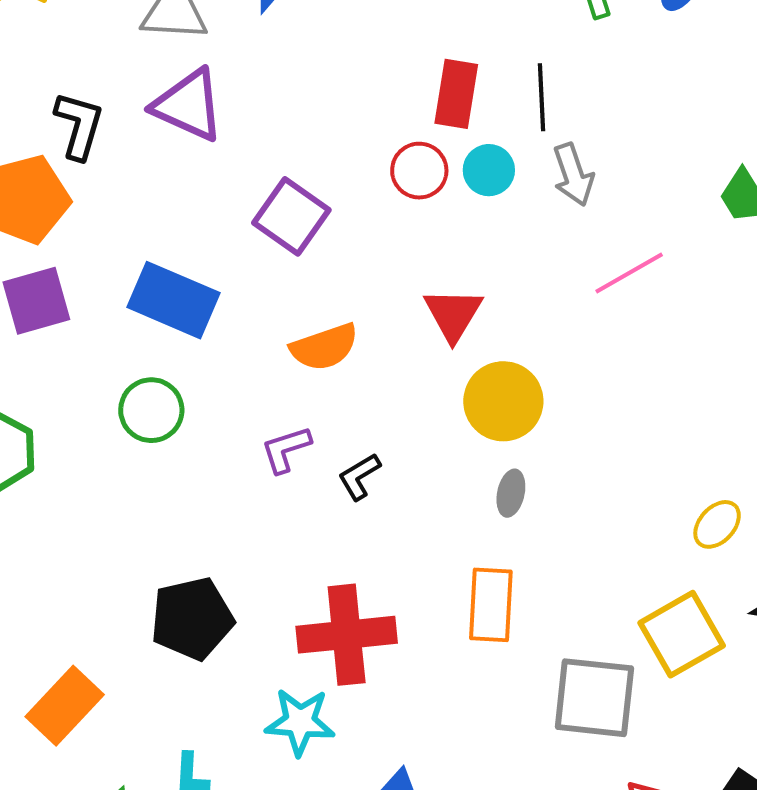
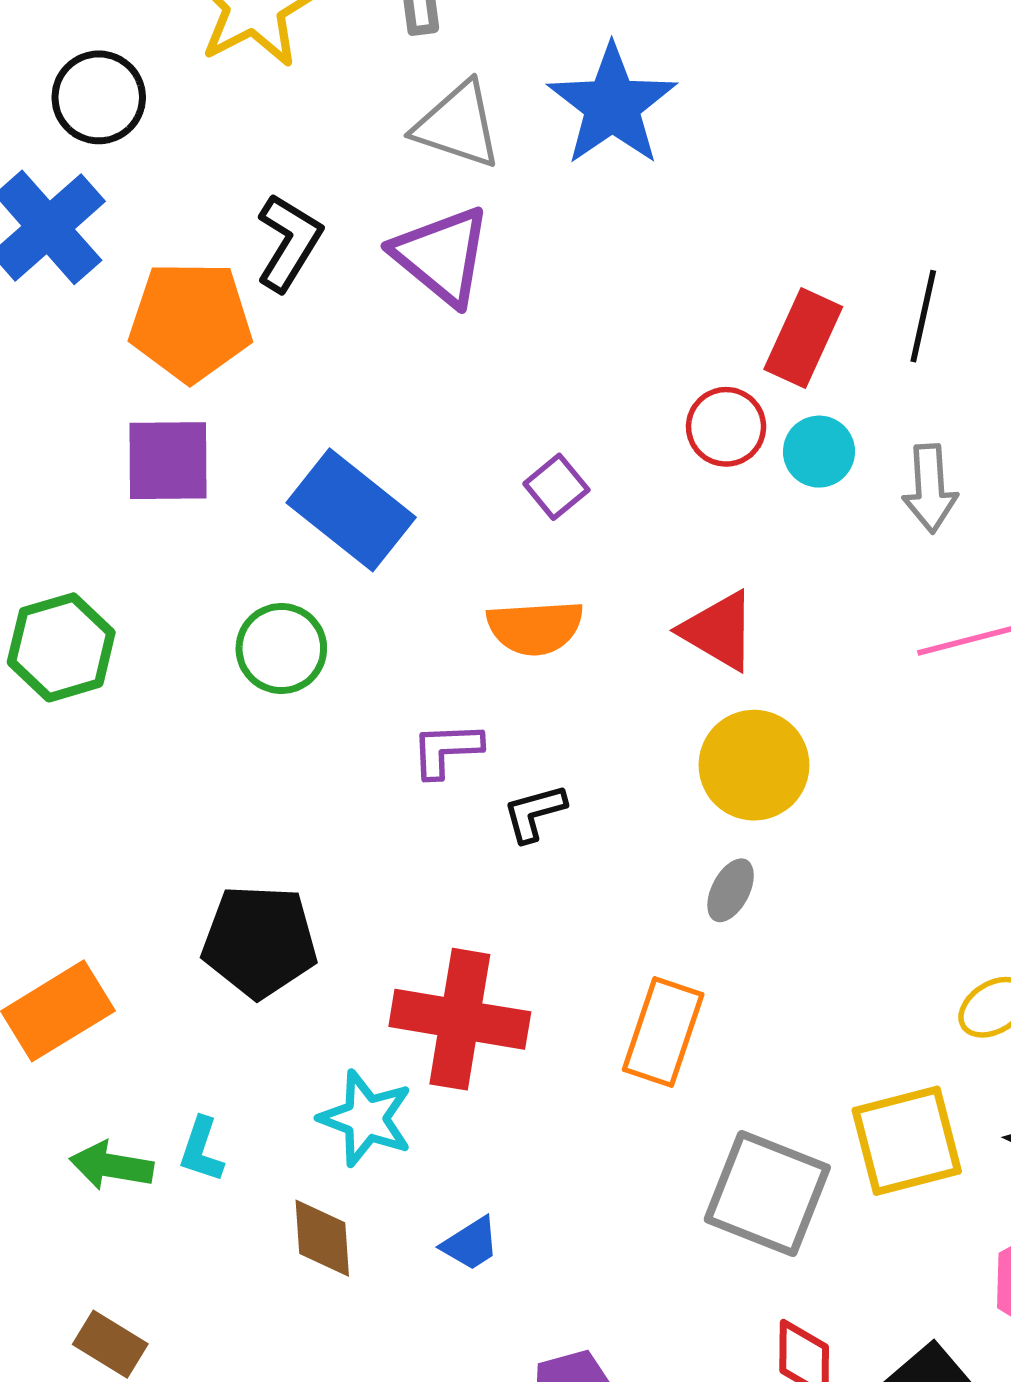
black line: (541, 97) -> (923, 316), moved
purple square: (291, 216) -> (556, 487), moved, size x0.6
red triangle: (453, 314) -> (719, 631), turned -46

